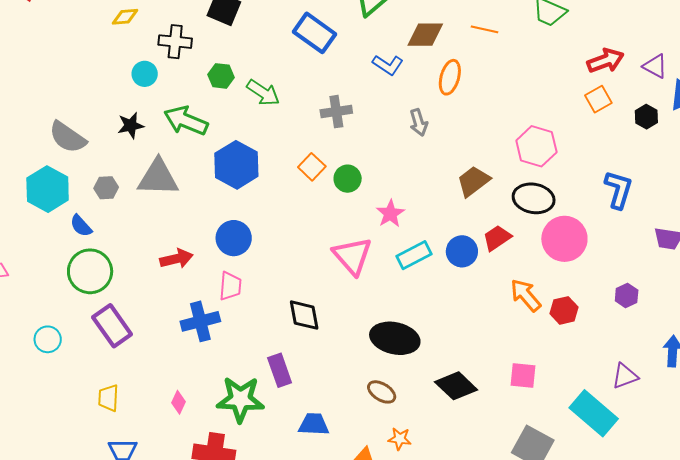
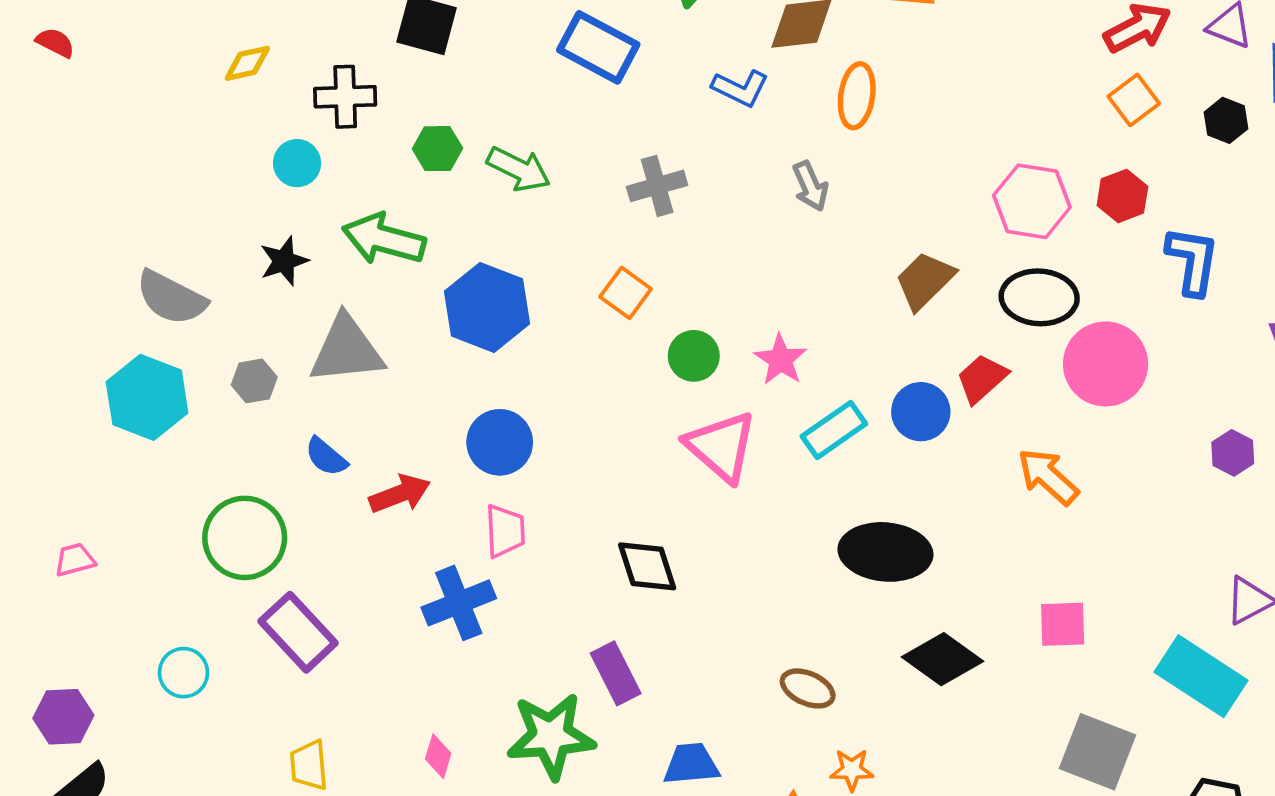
green circle: (348, 179) -> (694, 356), moved
blue semicircle: (81, 226) -> (326, 457), moved
red hexagon: (564, 310) -> (1122, 196), moved
black ellipse: (395, 338) -> (885, 552), moved

